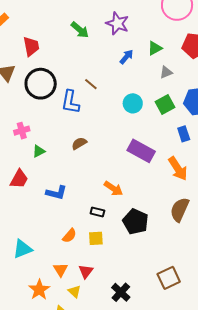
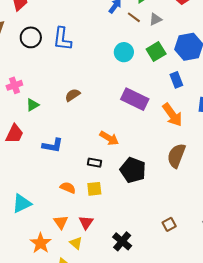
black circle: (41, 84) -> (31, 37), size x0.7
brown line: (91, 84) -> (134, 17), moved
blue L-shape: (70, 102) -> (62, 39), moved
orange semicircle: (69, 236) -> (68, 188), turned -105
brown square: (169, 278) -> (169, 224), size x0.6

